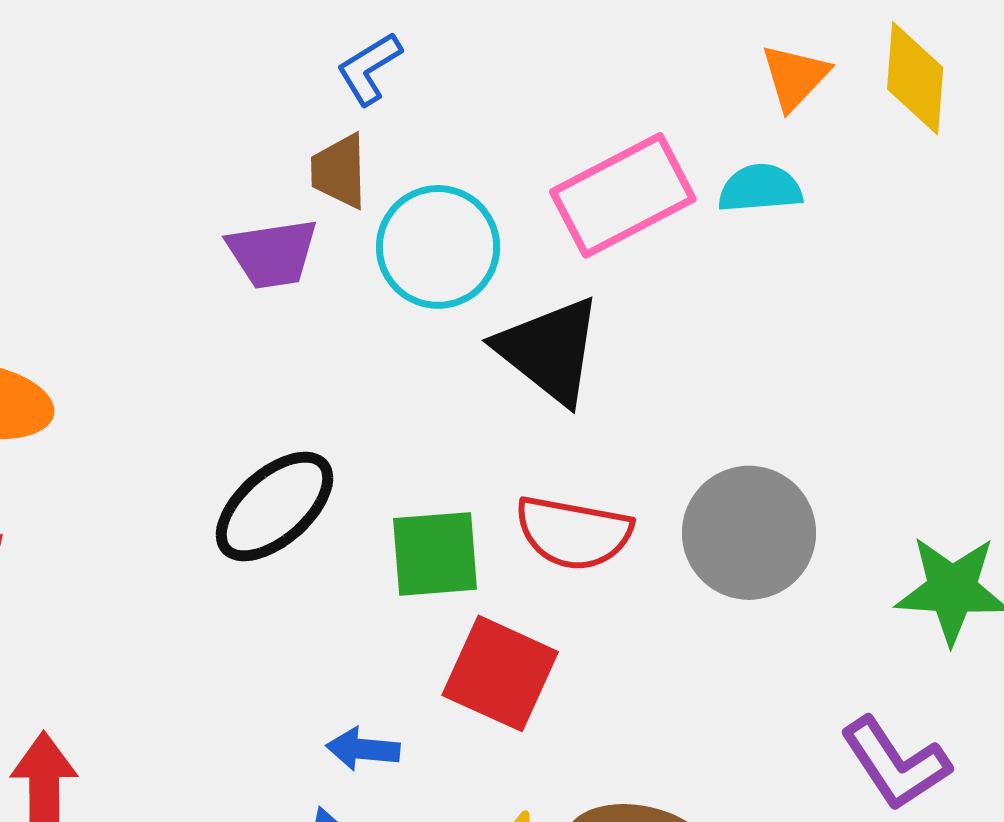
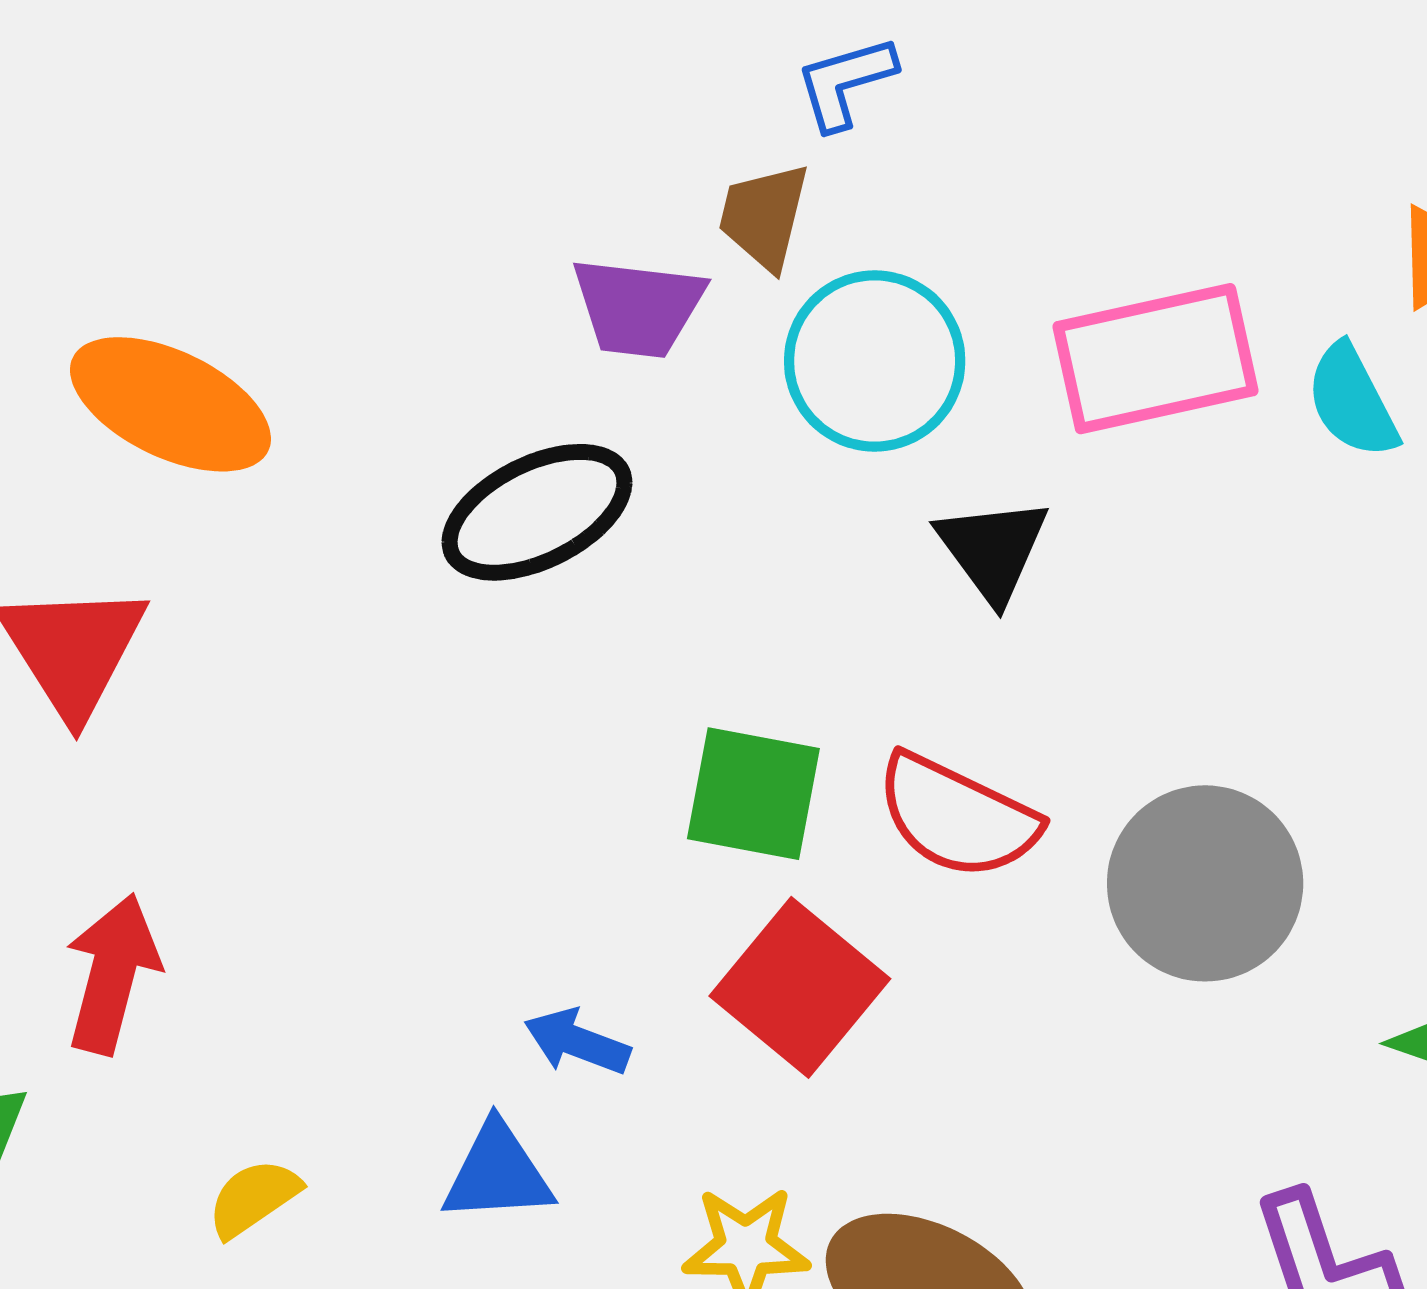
cyan semicircle: (760, 188) -> (1352, 401), turned -128
black triangle: (549, 350) -> (993, 549), size x0.7
black ellipse: (274, 507) -> (537, 512), moved

